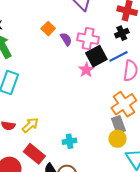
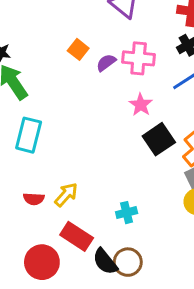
purple semicircle: (66, 39) -> (106, 63), turned -88
black square: (96, 56) -> (159, 139), moved

